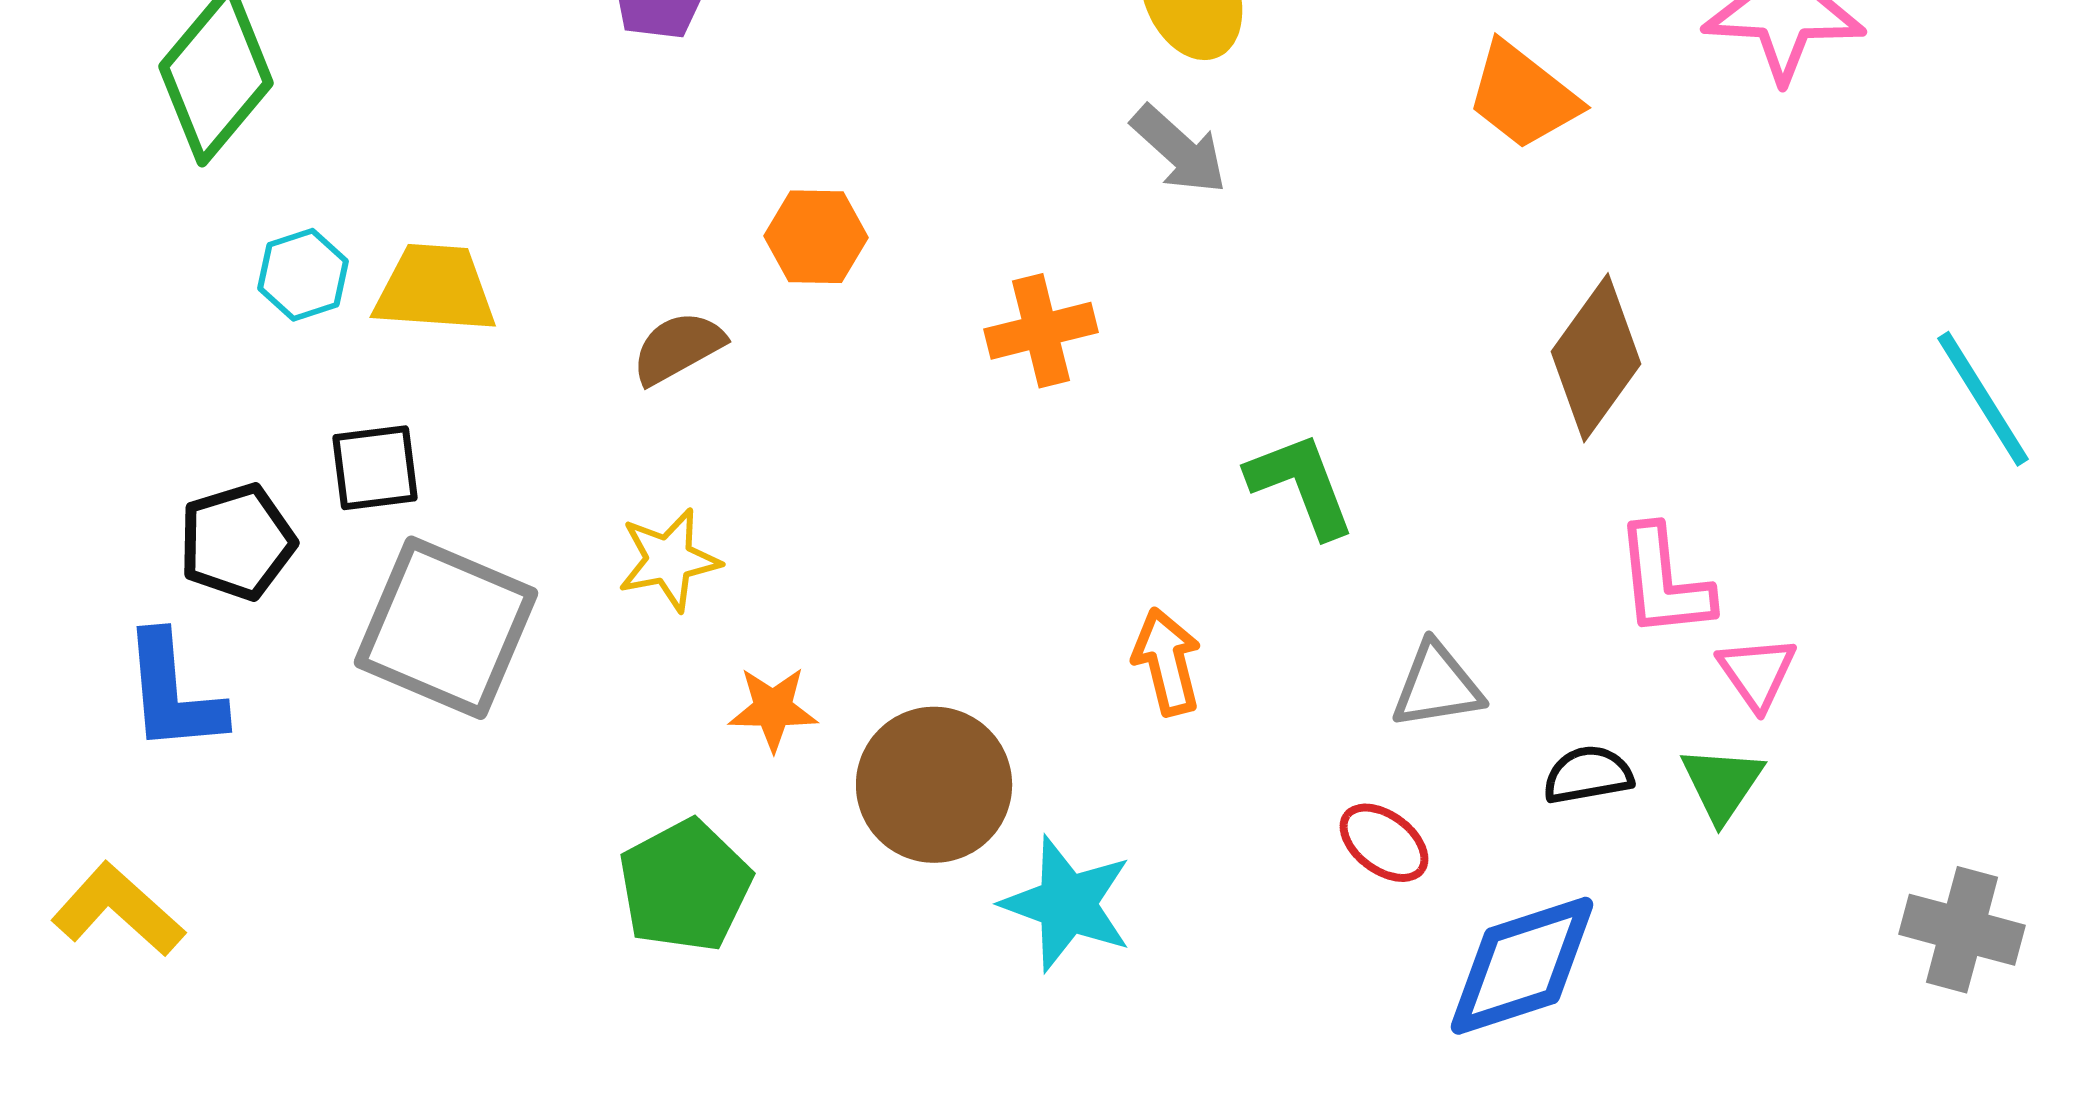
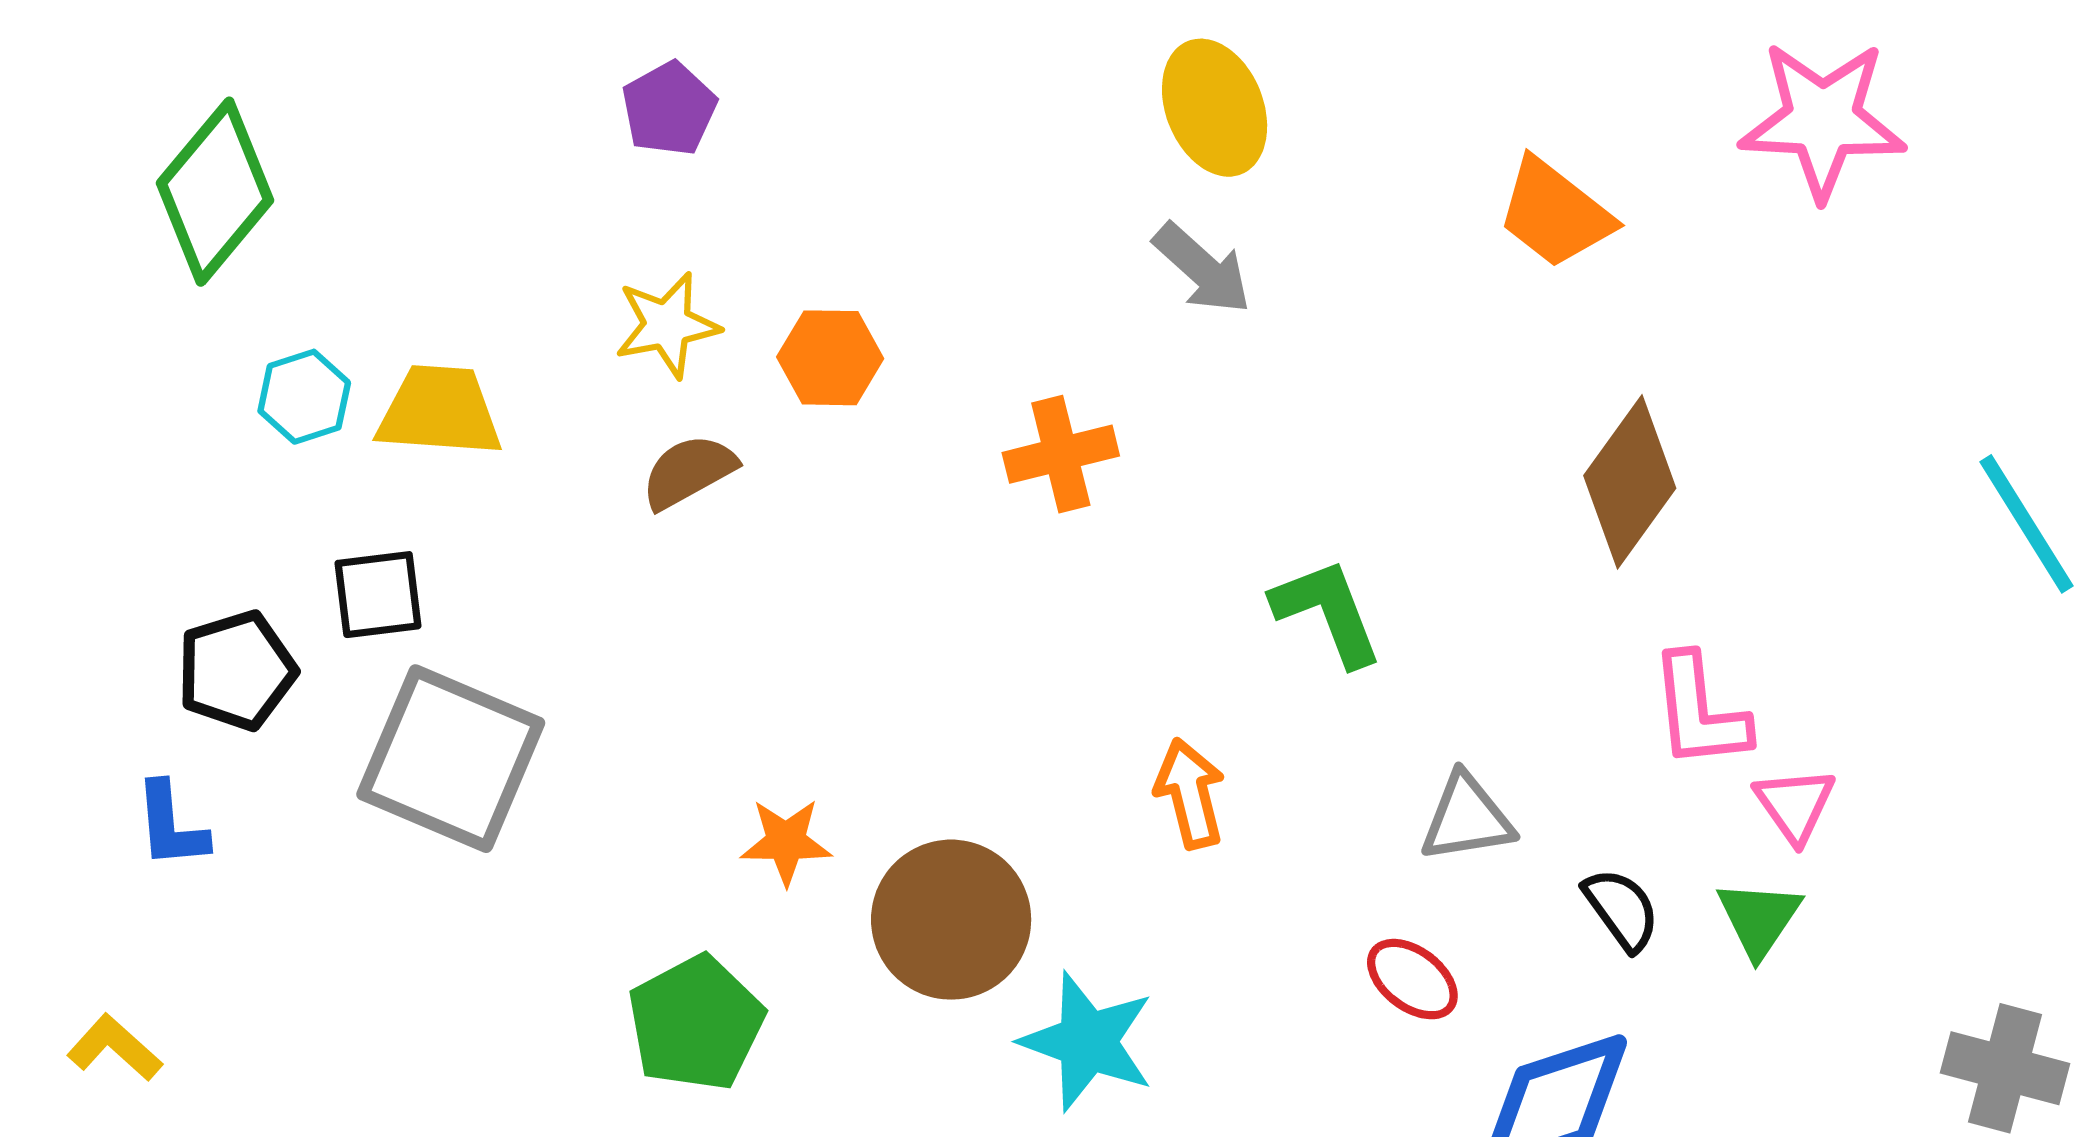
yellow star: (669, 560) -> (667, 325), moved
blue L-shape: (173, 693) -> (171, 825), size x0.7
black semicircle: (1588, 775) -> (1622, 909), turned 64
yellow L-shape: (118, 910) -> (115, 1048), size x0.7

